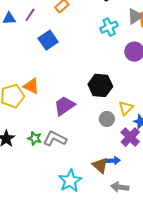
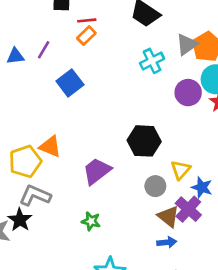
green star: (35, 138) -> (91, 221), moved
gray L-shape: (55, 139) -> (35, 195), moved
brown triangle: (100, 165) -> (168, 216), moved

